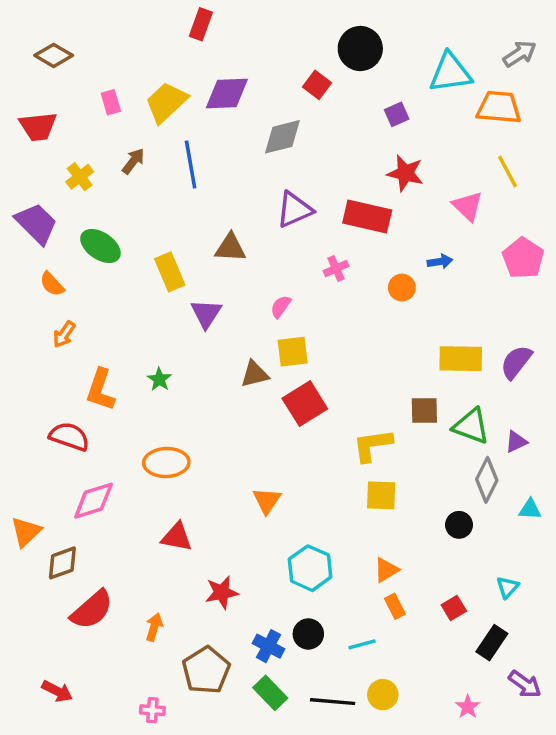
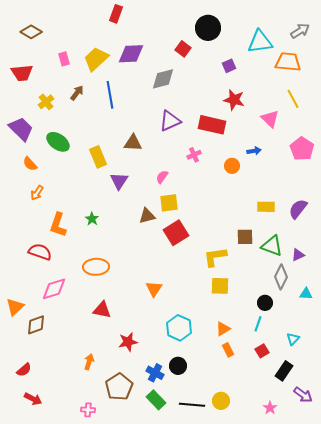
yellow rectangle: (461, 359) -> (266, 207), size x0.7
red semicircle: (92, 610) -> (24, 370), moved, size x0.6
cyan line: (362, 644) -> (258, 324), moved, turned -56

